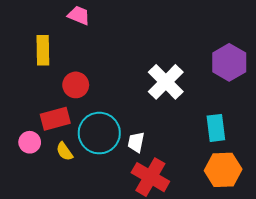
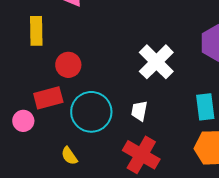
white trapezoid: (136, 142) -> (139, 111), moved
yellow semicircle: (64, 151) -> (69, 156), moved

